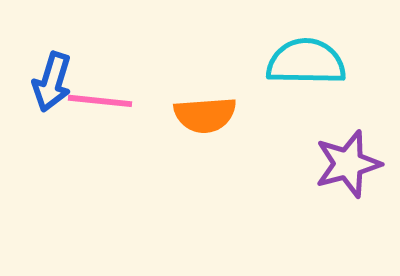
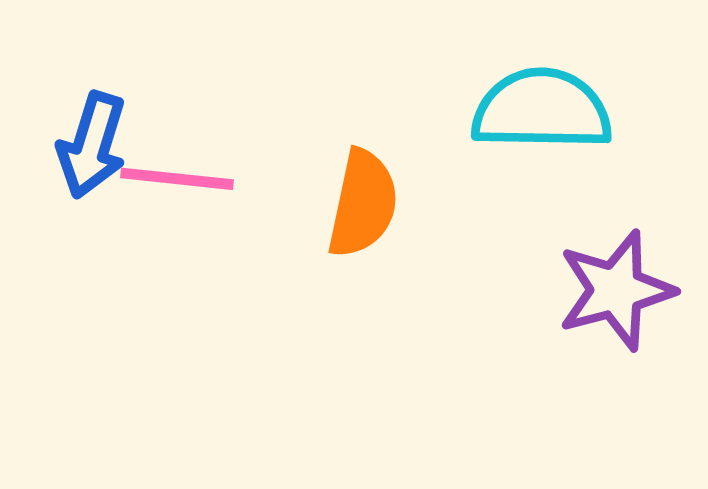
orange semicircle: (205, 115) -> (363, 204), turned -74

